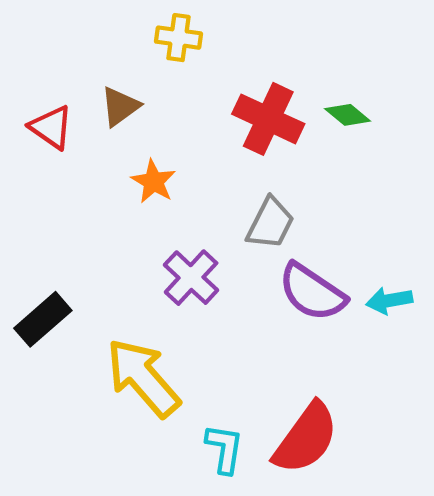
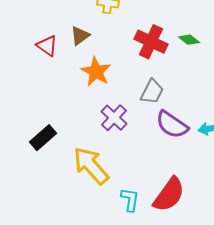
orange star: (153, 182) -> (96, 72), size x1.4

